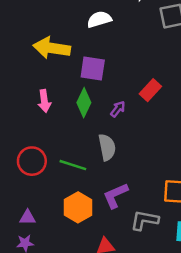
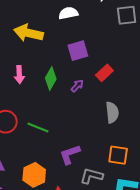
purple square: (93, 68) -> (78, 51), moved, turned -30
gray semicircle: (107, 147) -> (112, 112), moved
orange hexagon: (78, 207) -> (34, 175), moved

